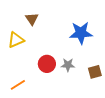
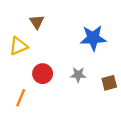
red circle: (47, 64) -> (43, 74), moved
orange line: (18, 85) -> (21, 98), turned -35

